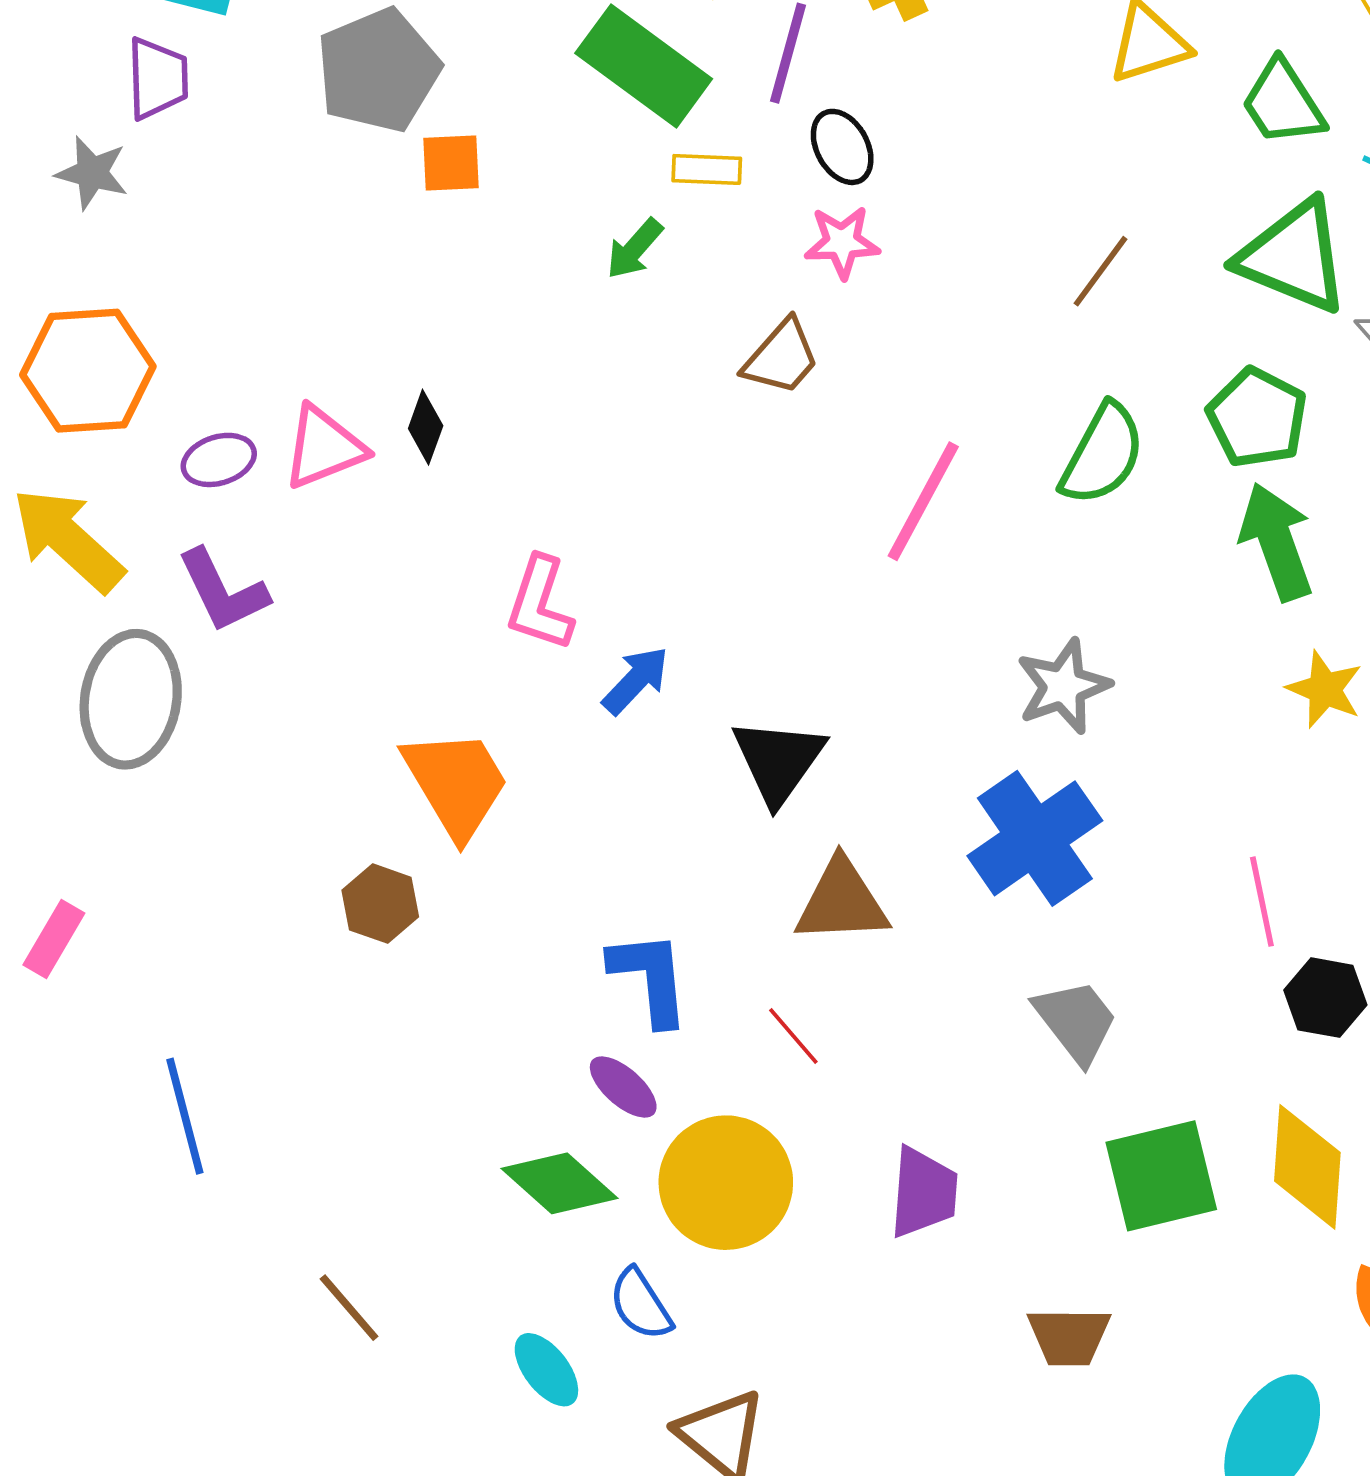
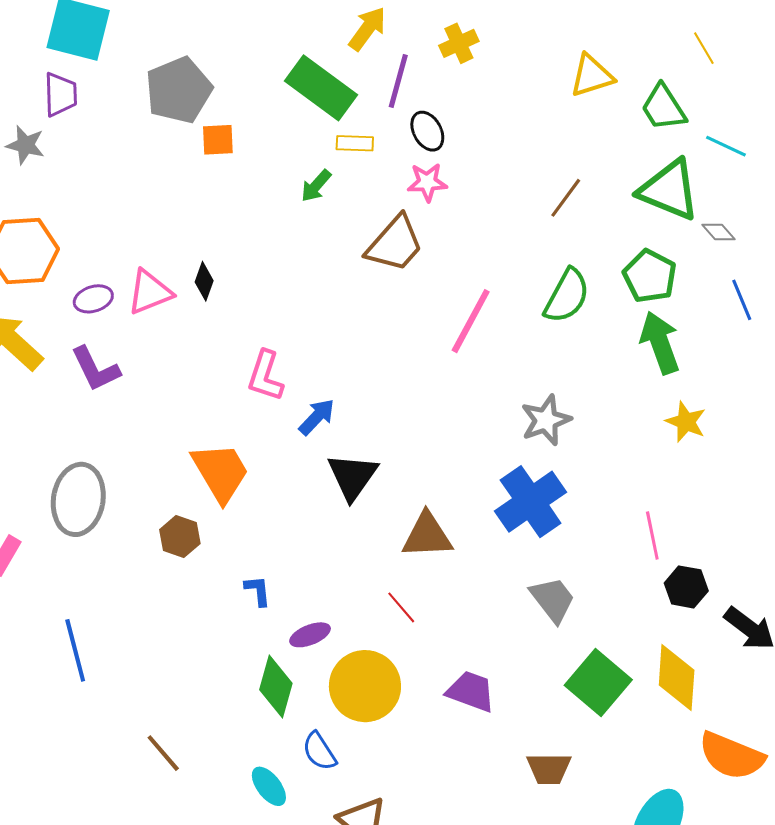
brown trapezoid: (781, 357) -> (395, 244), size x1.4
gray ellipse: (131, 699) -> (78, 499), moved
black triangle: (778, 761) -> (352, 476), moved
blue L-shape: (650, 978) -> (258, 591), moved, size x0.6
purple ellipse: (623, 1087) -> (310, 635), turned -63
green square: (1161, 1176) -> (598, 682), turned -36
green diamond: (560, 1183) -> (276, 687), turned 64
purple trapezoid: (923, 1192) -> (471, 691), turned -74

